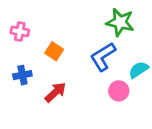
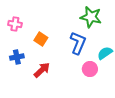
blue L-shape: (103, 57) -> (78, 43), turned 145

